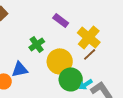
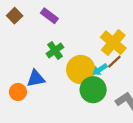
purple rectangle: (61, 20) -> (49, 16), moved
cyan arrow: (86, 84) -> (100, 70), moved

